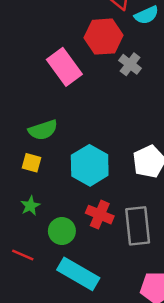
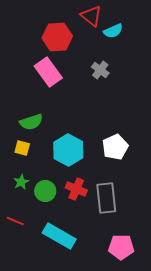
red hexagon: (104, 37) -> (57, 37), moved
green circle: (62, 231) -> (45, 191), moved

